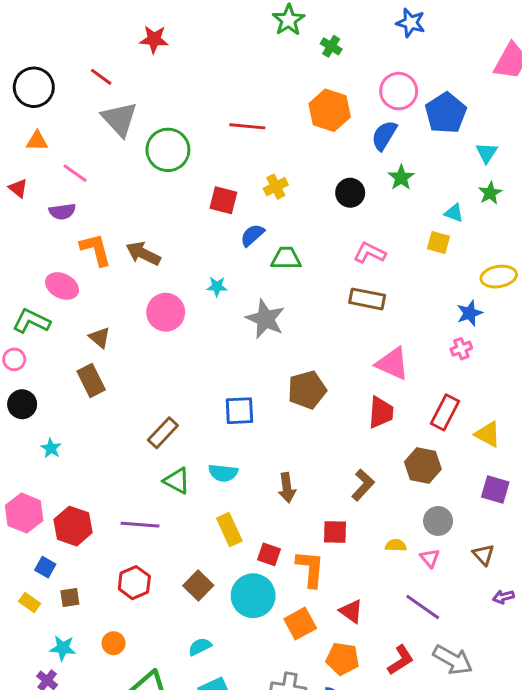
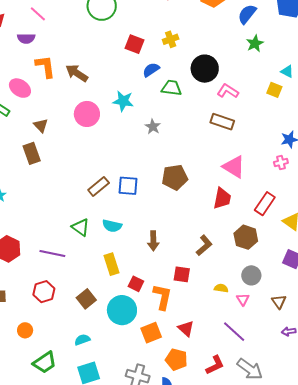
black circle: (350, 193) -> (205, 69), moved, size x1.4
cyan star: (217, 287) -> (123, 101), size x1.5
gray star: (265, 319) -> (153, 127), size x0.6
brown rectangle: (163, 433) -> (99, 186), moved

